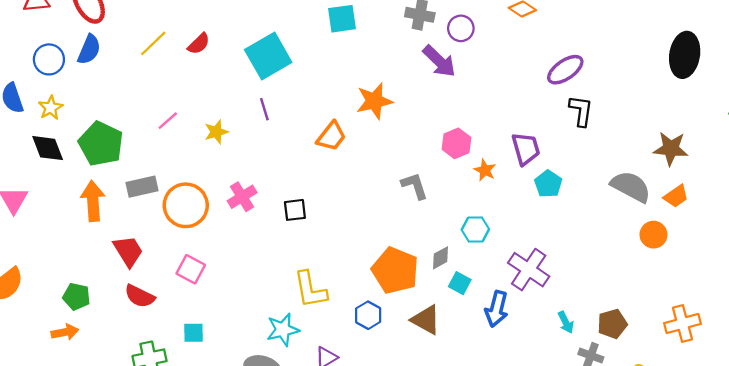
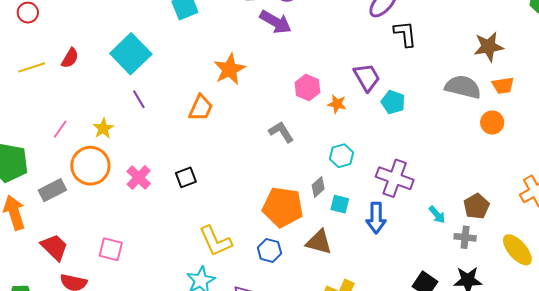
yellow line: (153, 43) -> (32, 67), turned 40
orange trapezoid: (676, 196) -> (503, 85), turned 40
orange circle: (186, 205) -> (90, 166), moved

